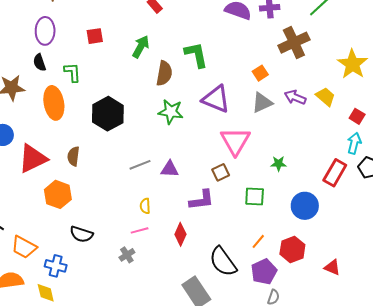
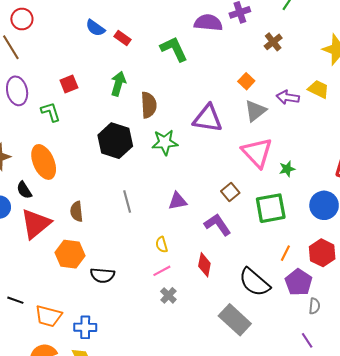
brown cross: (294, 43) -> (273, 42), size x0.6
green L-shape: (196, 55) -> (174, 49), moved
black semicircle: (39, 62) -> (24, 190), moved
green L-shape: (72, 72) -> (51, 112), moved
black hexagon: (108, 114) -> (115, 141), moved
pink triangle: (235, 141) -> (257, 153), moved
gray line: (140, 165) -> (127, 202), moved, turned -70
green square: (255, 197) -> (271, 208), size x1.4
purple L-shape: (202, 200) -> (218, 225), turned -104
black semicircle: (81, 234) -> (102, 275), moved
gray cross: (127, 255) -> (168, 295), moved

